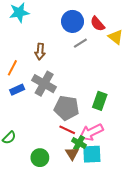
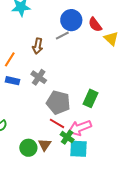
gray line: (80, 43) -> (62, 36), moved
gray cross: (44, 84) -> (39, 77), size x0.7
blue rectangle: (17, 90) -> (12, 81), turned 32
brown triangle: (72, 154) -> (45, 145), moved

